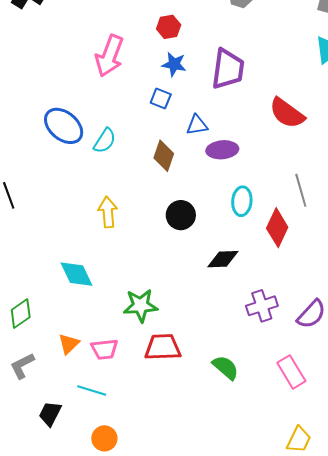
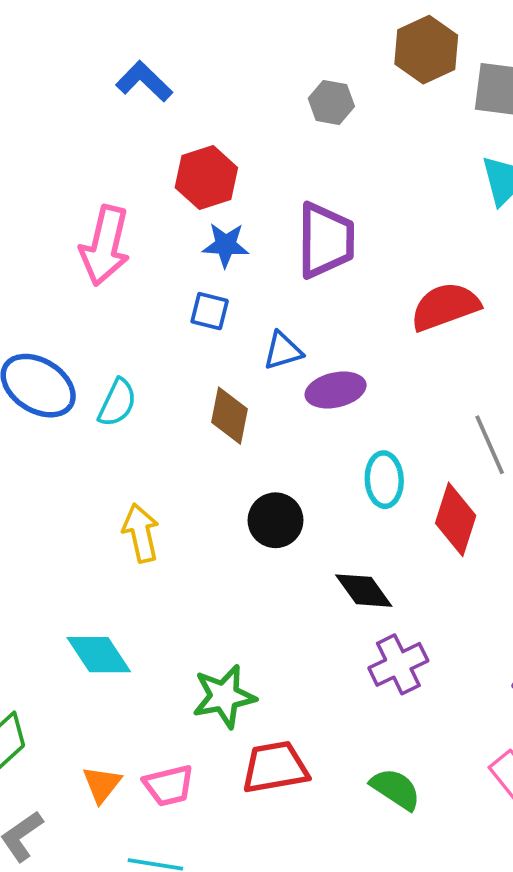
red hexagon: (169, 27) -> (206, 178), size x1.4
red semicircle: (287, 113) -> (445, 307), turned 132
black diamond: (223, 259) -> (364, 591), turned 64
purple cross: (262, 306) -> (398, 664), moved

